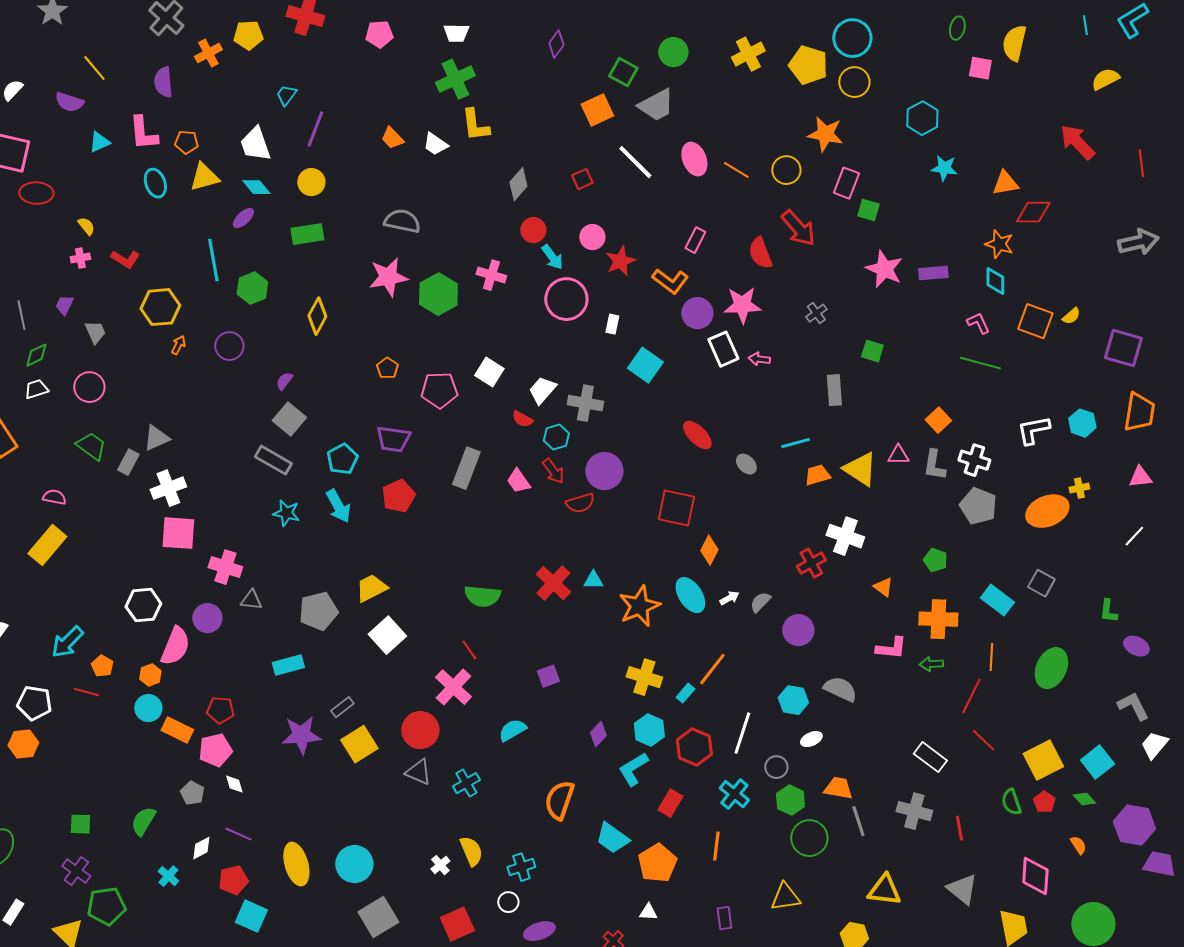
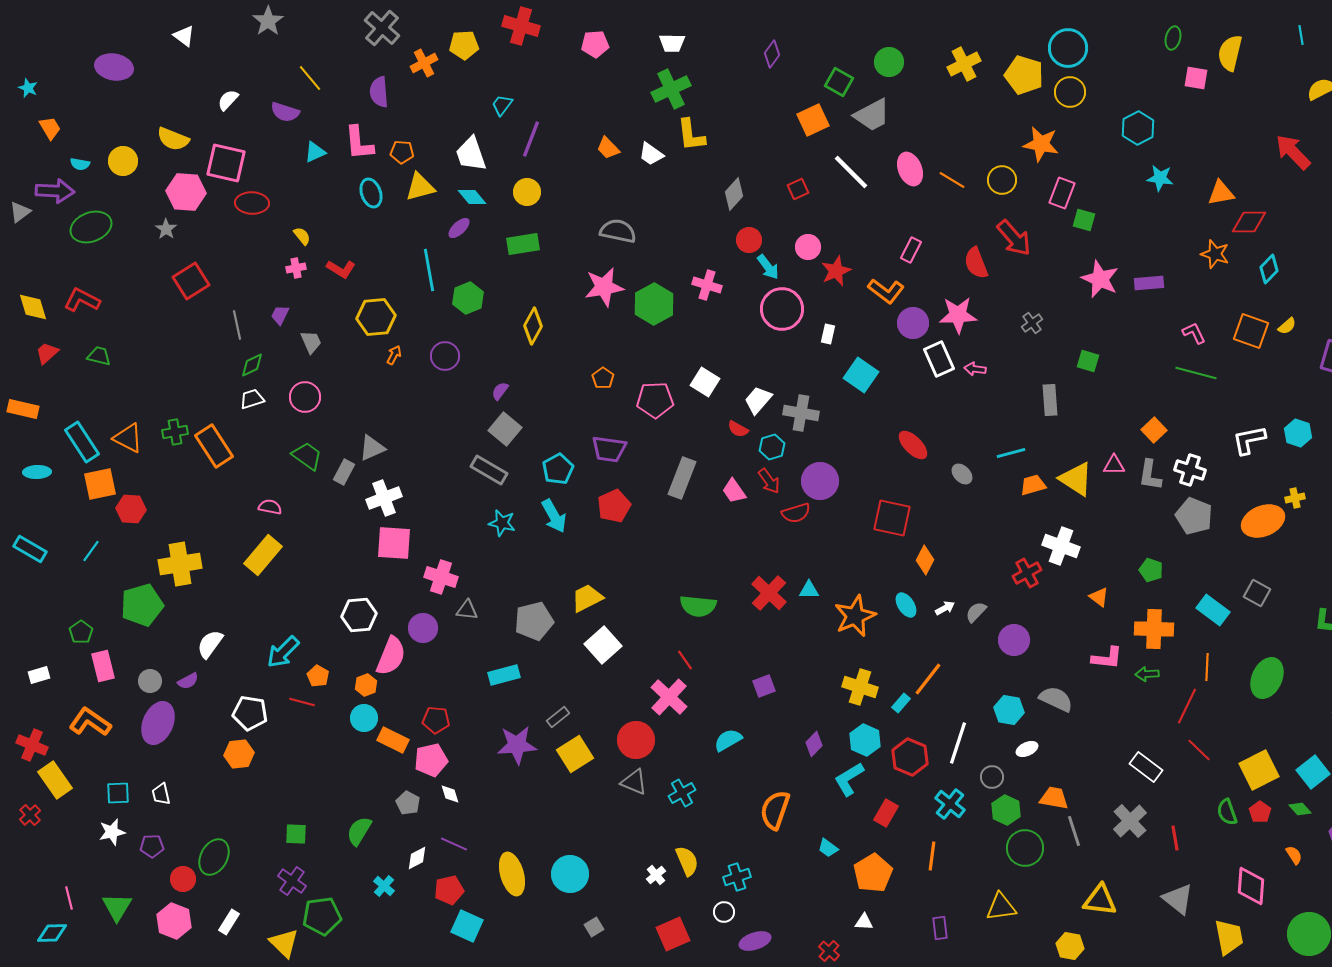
cyan diamond: (995, 281) -> (1269, 269), moved, turned 44
cyan ellipse: (690, 595) -> (906, 605), size x0.7
gray cross: (914, 811) -> (1130, 821), turned 32
cyan trapezoid: (612, 838) -> (828, 848), size x0.6
gray square: (378, 917) -> (594, 927), size x0.5

